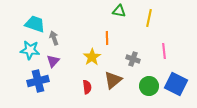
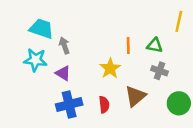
green triangle: (119, 11) -> (155, 45), moved
purple triangle: (53, 61) -> (63, 73), turned -40
blue cross: (38, 81) -> (69, 105), moved

